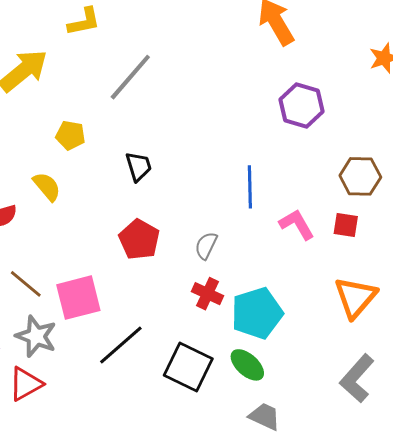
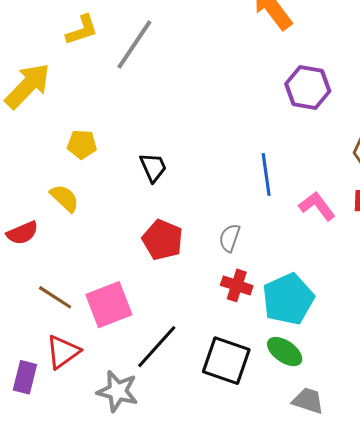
gray line: (130, 77) -> (134, 44), moved
gray star: (36, 336) -> (118, 391), moved
red triangle: (26, 384) -> (63, 352), moved

